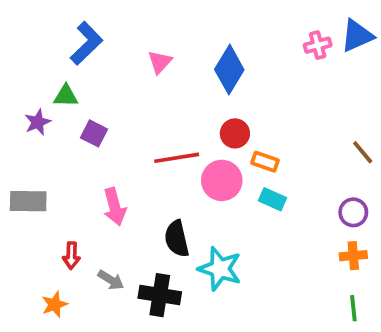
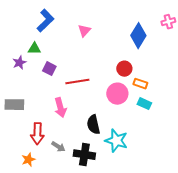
blue diamond: (229, 70) -> (138, 36), moved
red line: (177, 158) -> (77, 82), moved
red arrow: (71, 256) -> (37, 134), size x1.5

